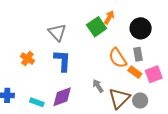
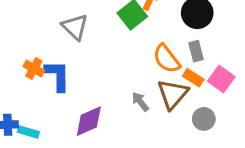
blue L-shape: (62, 61) -> (58, 76), moved
pink square: (154, 74) -> (221, 79), turned -30
brown triangle: (119, 98) -> (173, 94), moved
cyan rectangle: (37, 102) -> (28, 132), moved

